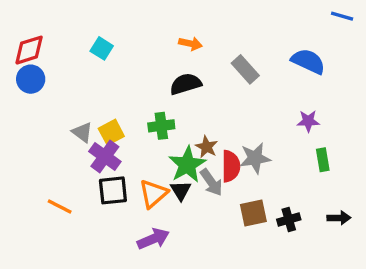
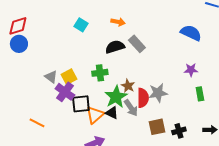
cyan square: (102, 48) -> (81, 25), moved
gray rectangle: (245, 69) -> (137, 44), moved
black square: (113, 190) -> (81, 104), moved
black triangle: (181, 190) -> (112, 113), turned -32

